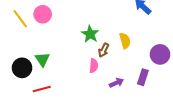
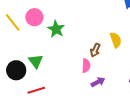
green star: (90, 34) -> (56, 29), moved
purple arrow: (116, 83) -> (98, 82), moved

